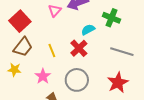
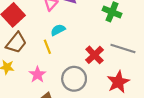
cyan semicircle: (88, 30) -> (58, 30), moved
red cross: (79, 48) -> (94, 55), moved

